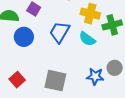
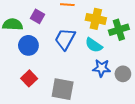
blue star: (95, 76) -> (102, 68), moved
red square: (17, 80) -> (29, 78), moved

